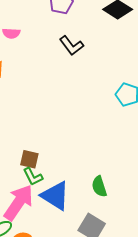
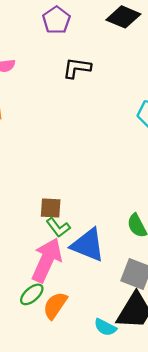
black L-shape: (71, 46) -> (77, 68), turned 145

